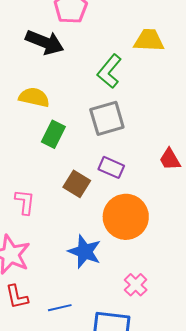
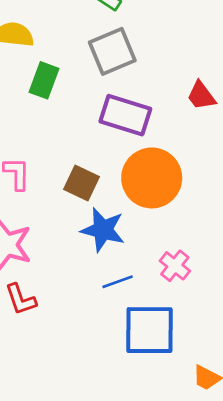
purple rectangle: (111, 167) -> (125, 115), size x1.5
brown square: (77, 184) -> (81, 183), moved
blue line: (60, 308) -> (118, 282), moved

